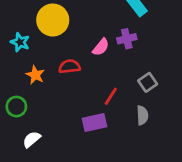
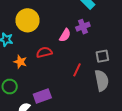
gray square: (148, 82) -> (102, 56), turned 32
gray semicircle: (142, 115) -> (102, 80), size x1.5
purple rectangle: (95, 122) -> (42, 96), moved

